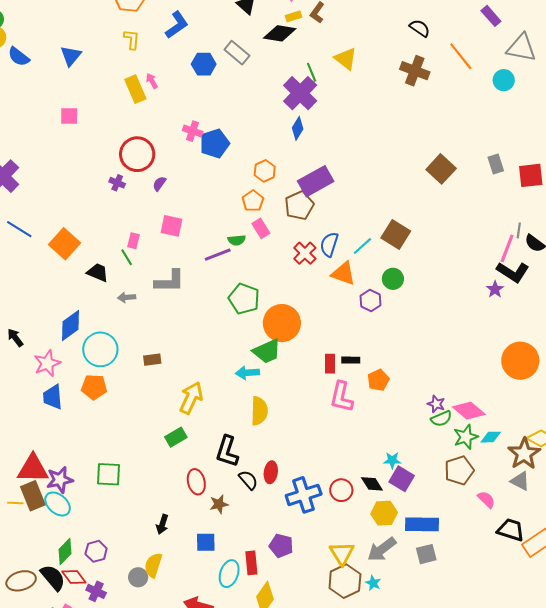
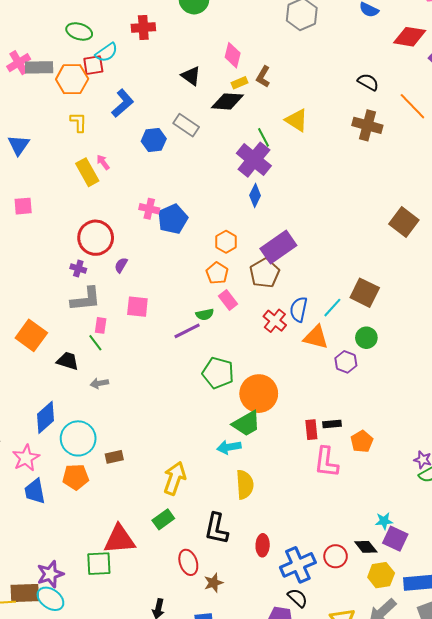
gray L-shape: (170, 281) -> (86, 299), moved
brown rectangle: (152, 360) -> (114, 457), moved
red triangle: (33, 469) -> (119, 539), moved
black semicircle: (248, 480) -> (297, 598), moved
brown rectangle: (33, 496) -> (25, 593), turned -64

